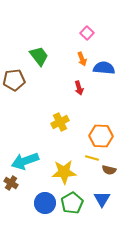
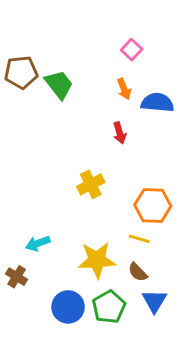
brown pentagon: (14, 80) -> (21, 72), moved
cyan arrow: (25, 161) -> (38, 243), size x0.6
brown semicircle: (109, 170) -> (138, 272), moved, turned 32

